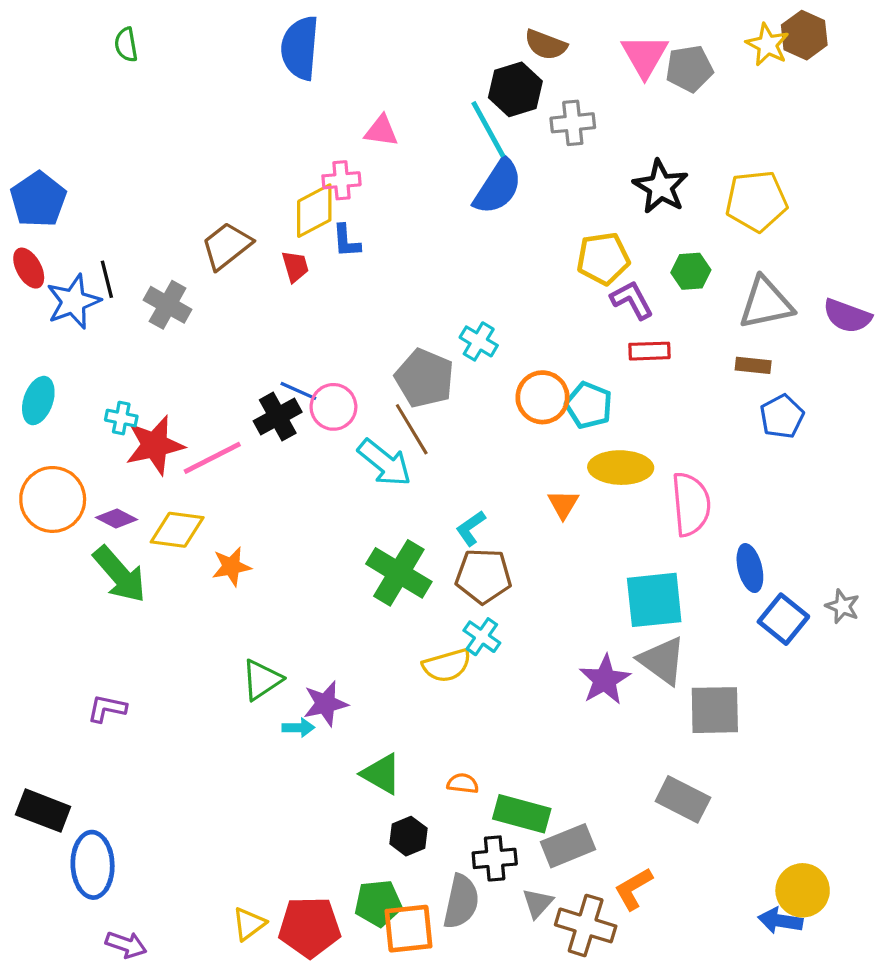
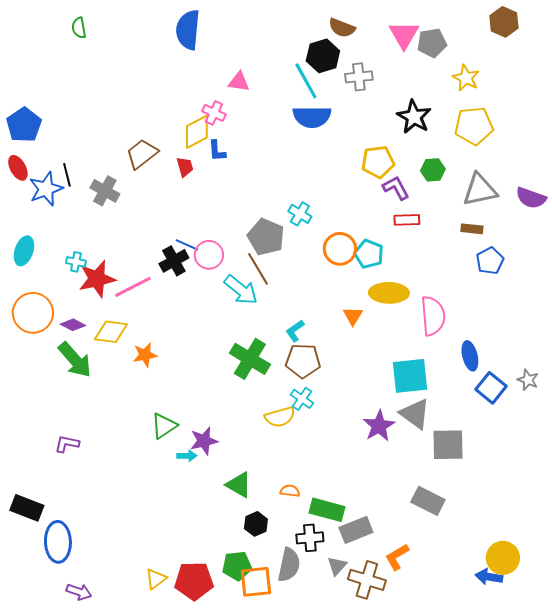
yellow star: (767, 45) -> (466, 78), moved
pink cross: (341, 180) -> (214, 113), turned 30
blue semicircle: (498, 187) -> (312, 117), turned 57

